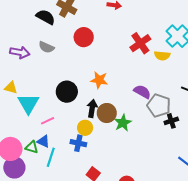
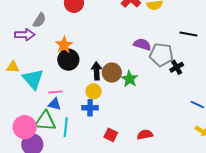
gray semicircle: (46, 47) -> (39, 20), turned -70
purple arrow: (20, 52) -> (25, 35), moved
orange star: (99, 80) -> (64, 45), moved, turned -30
pink line: (48, 121) -> (55, 92), turned 32
blue triangle: (43, 141) -> (55, 104), moved
green triangle: (32, 147) -> (45, 121), size x1.6

